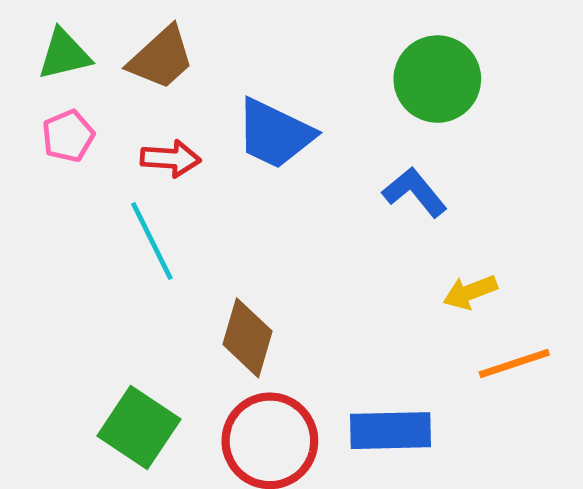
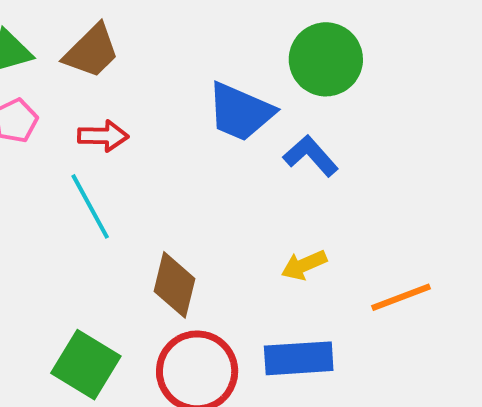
blue trapezoid: (275, 134) -> (240, 112), moved
yellow arrow: (470, 292) -> (304, 265), moved

